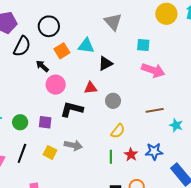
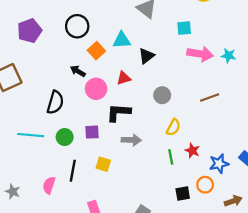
black semicircle: (22, 46) -> (55, 102), moved
red triangle: (90, 88) -> (124, 78), moved
cyan star: (176, 125) -> (228, 56), moved
gray arrow: (73, 145) -> (131, 140), moved
blue star: (154, 151) -> (219, 164), moved

